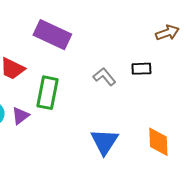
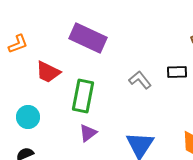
purple triangle: (20, 116) -> (88, 133), moved

